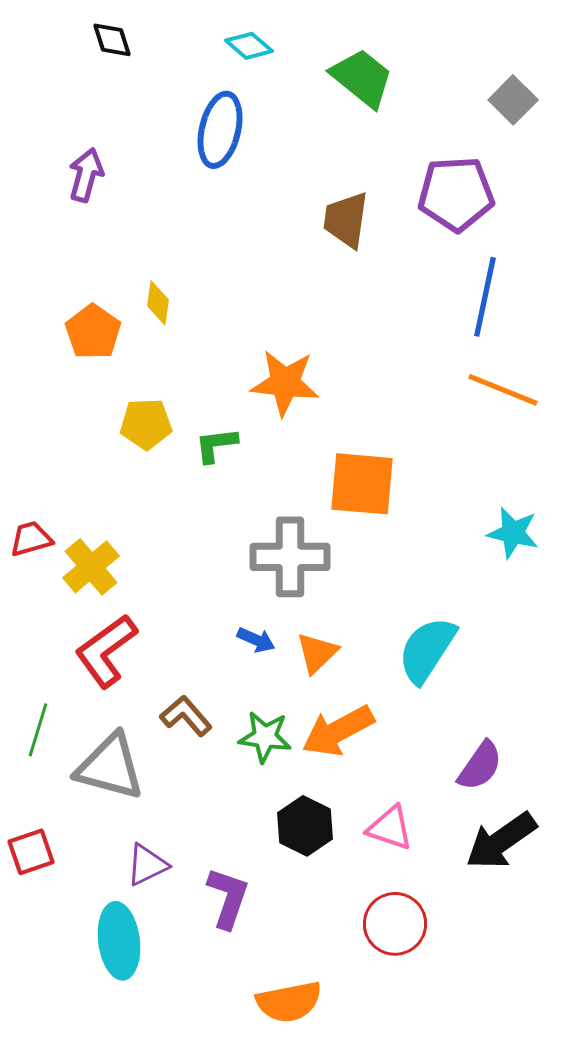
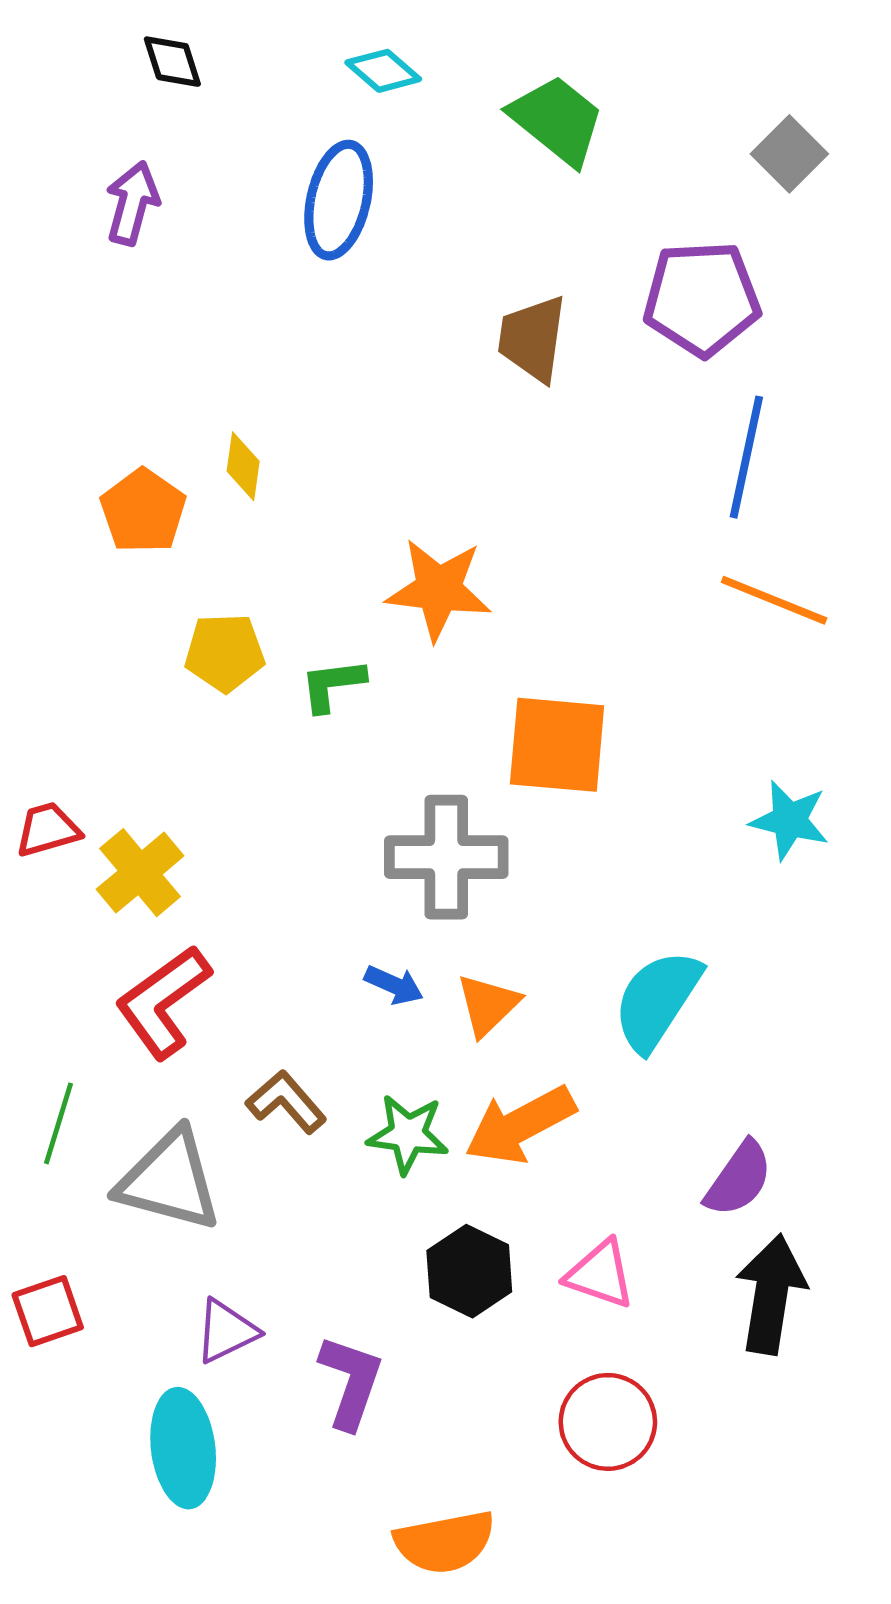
purple arrow: (86, 175) -> (132, 203), moved
black arrow: (501, 841) -> (771, 1294), turned 134

